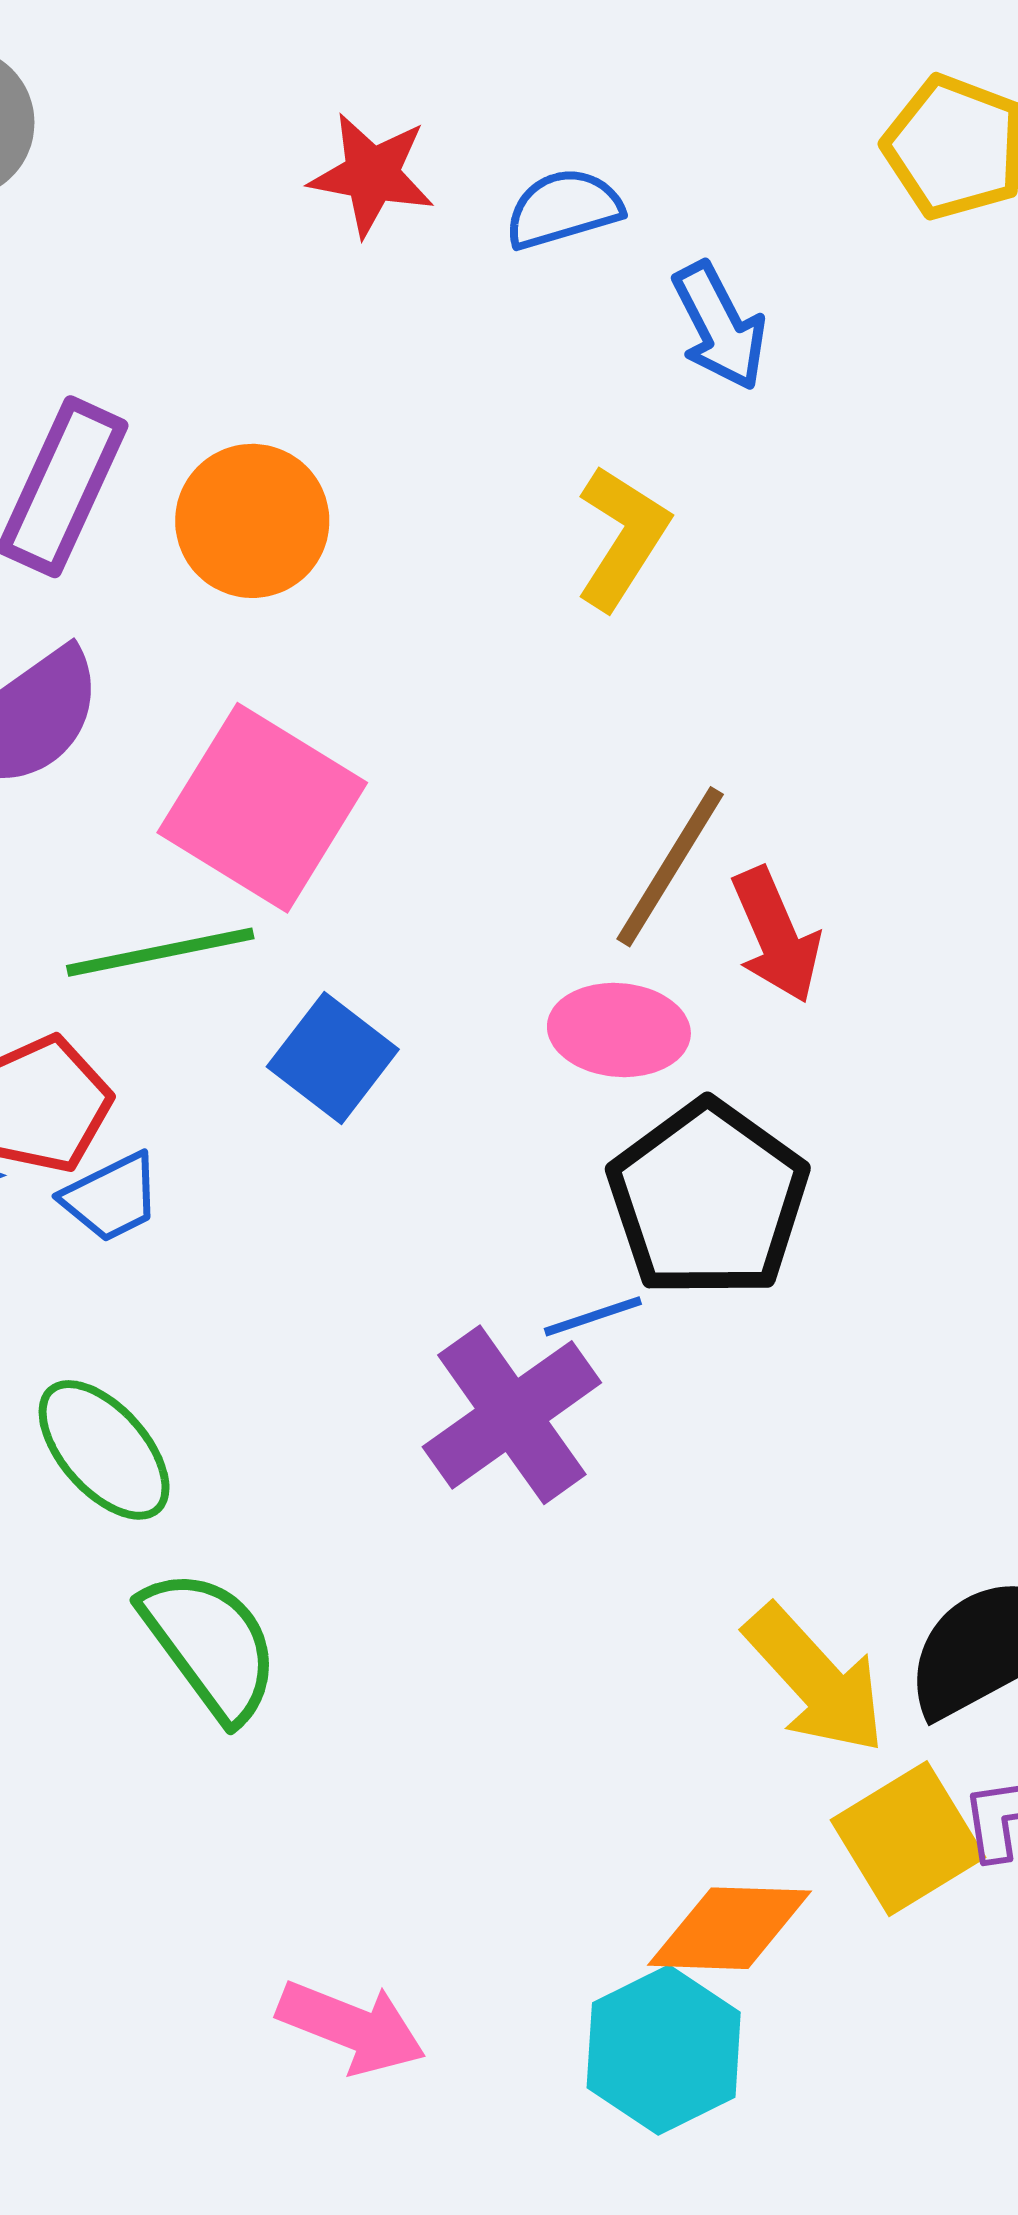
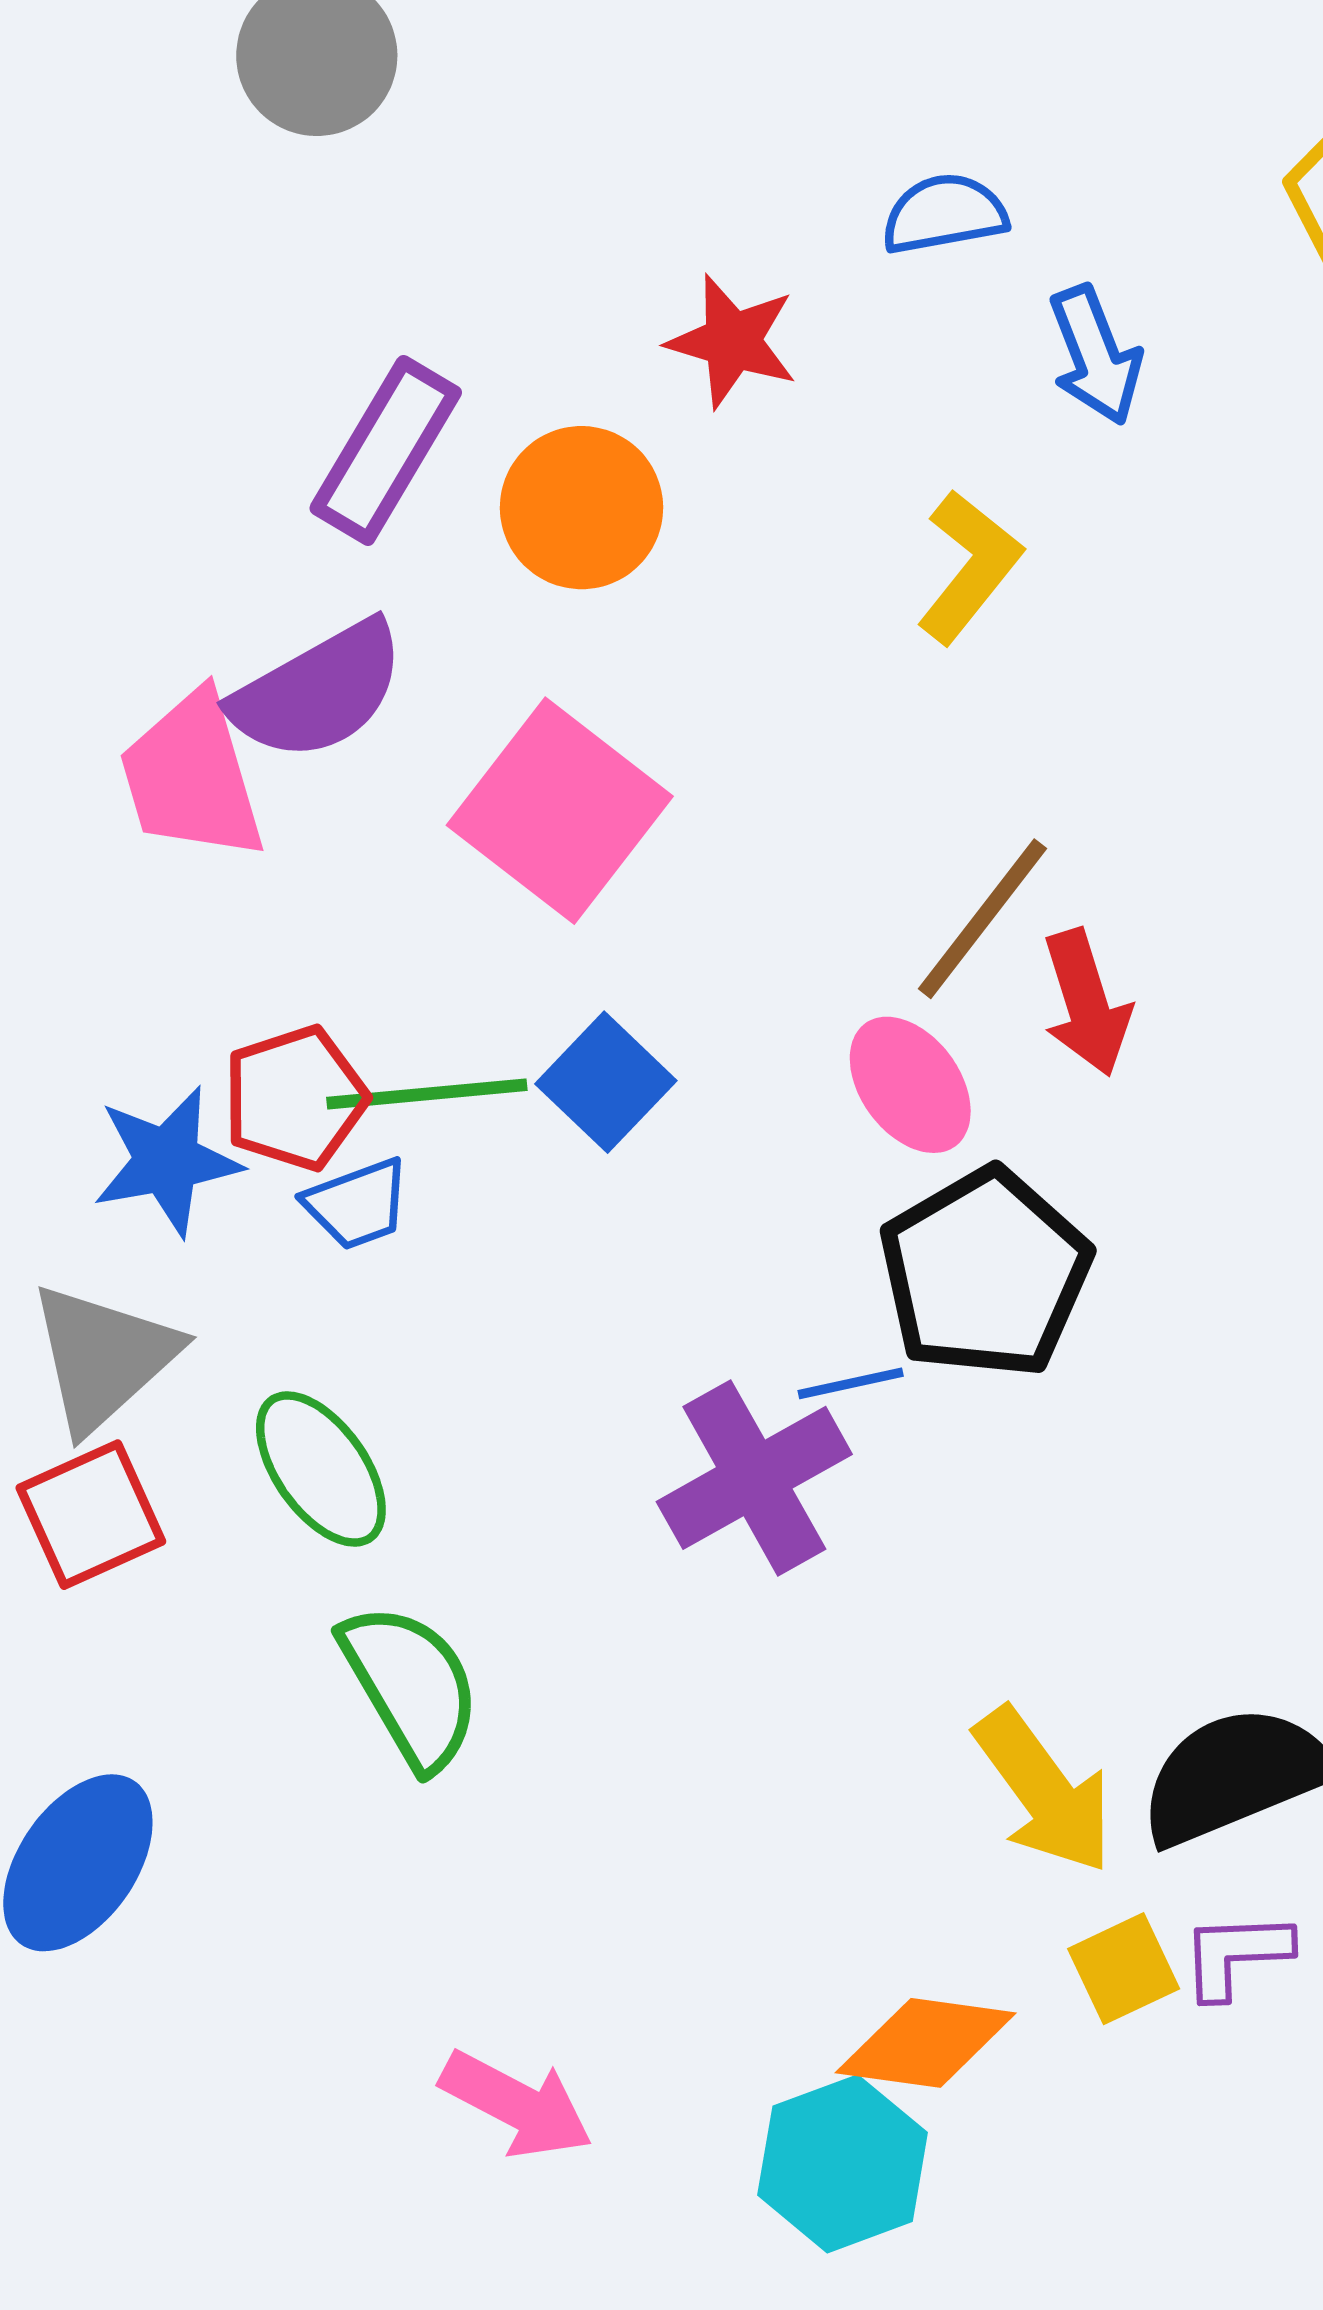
red star: (372, 175) -> (732, 341), moved
green line: (160, 952) -> (427, 1094), moved
pink ellipse: (619, 1030) -> (910, 1085), turned 43
yellow square: (908, 1839) -> (1124, 1969), size x0.7

